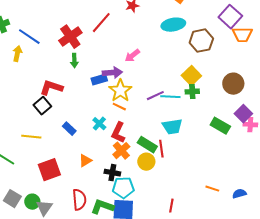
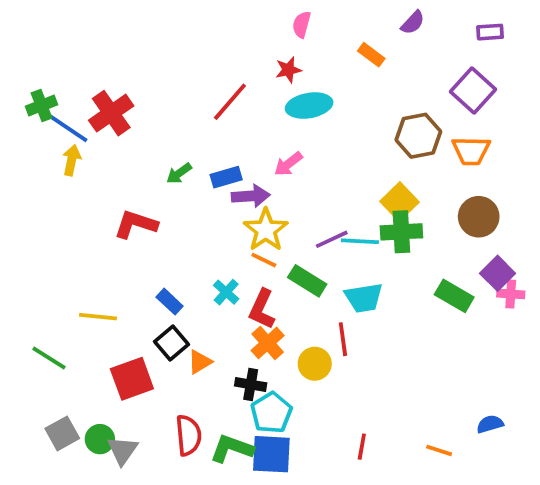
cyan ellipse: (173, 25) -> (309, 106), moved
orange trapezoid: (242, 35) -> (471, 151), moved
blue line: (29, 37) -> (68, 128), moved
red cross: (70, 37) -> (111, 113), moved
green arrow: (74, 61) -> (179, 173), turned 56
blue rectangle: (99, 80) -> (226, 177), moved
green cross: (192, 92) -> (401, 232), size x1.5
black square: (42, 106) -> (171, 343), moved
green rectangle: (147, 145) -> (307, 281), moved
cyan pentagon: (123, 188) -> (271, 413), turned -30
orange line: (212, 189) -> (439, 450), moved
gray square: (12, 199) -> (62, 433), turned 30

